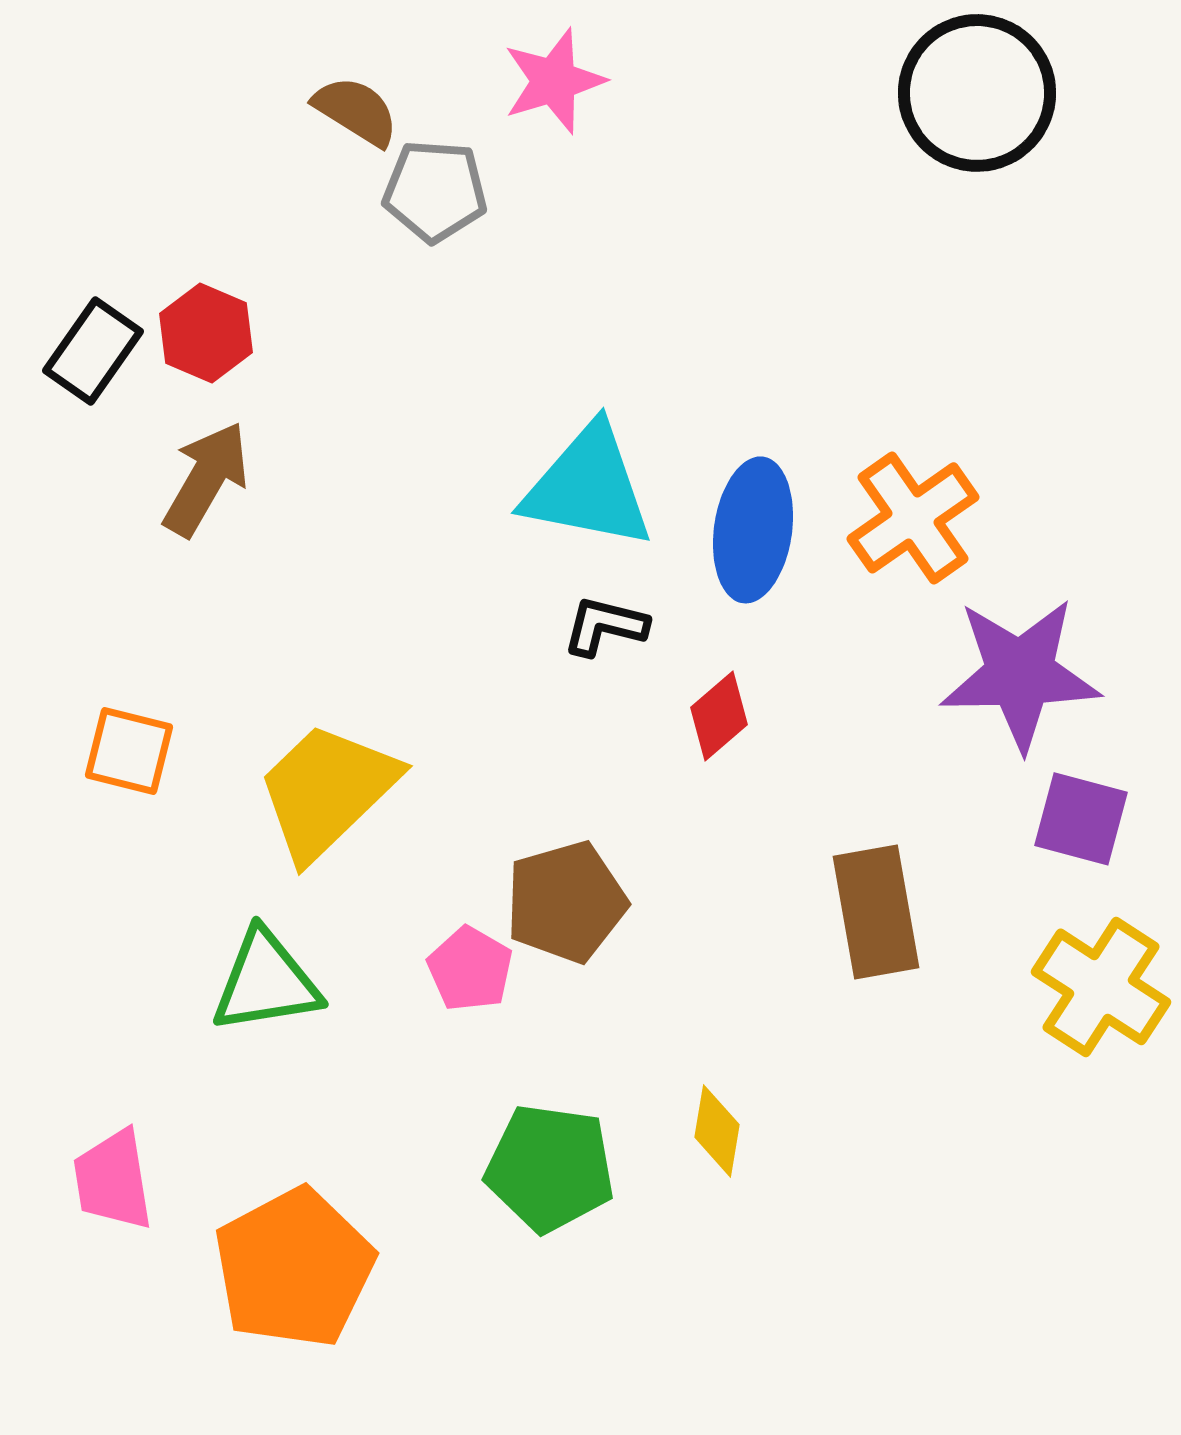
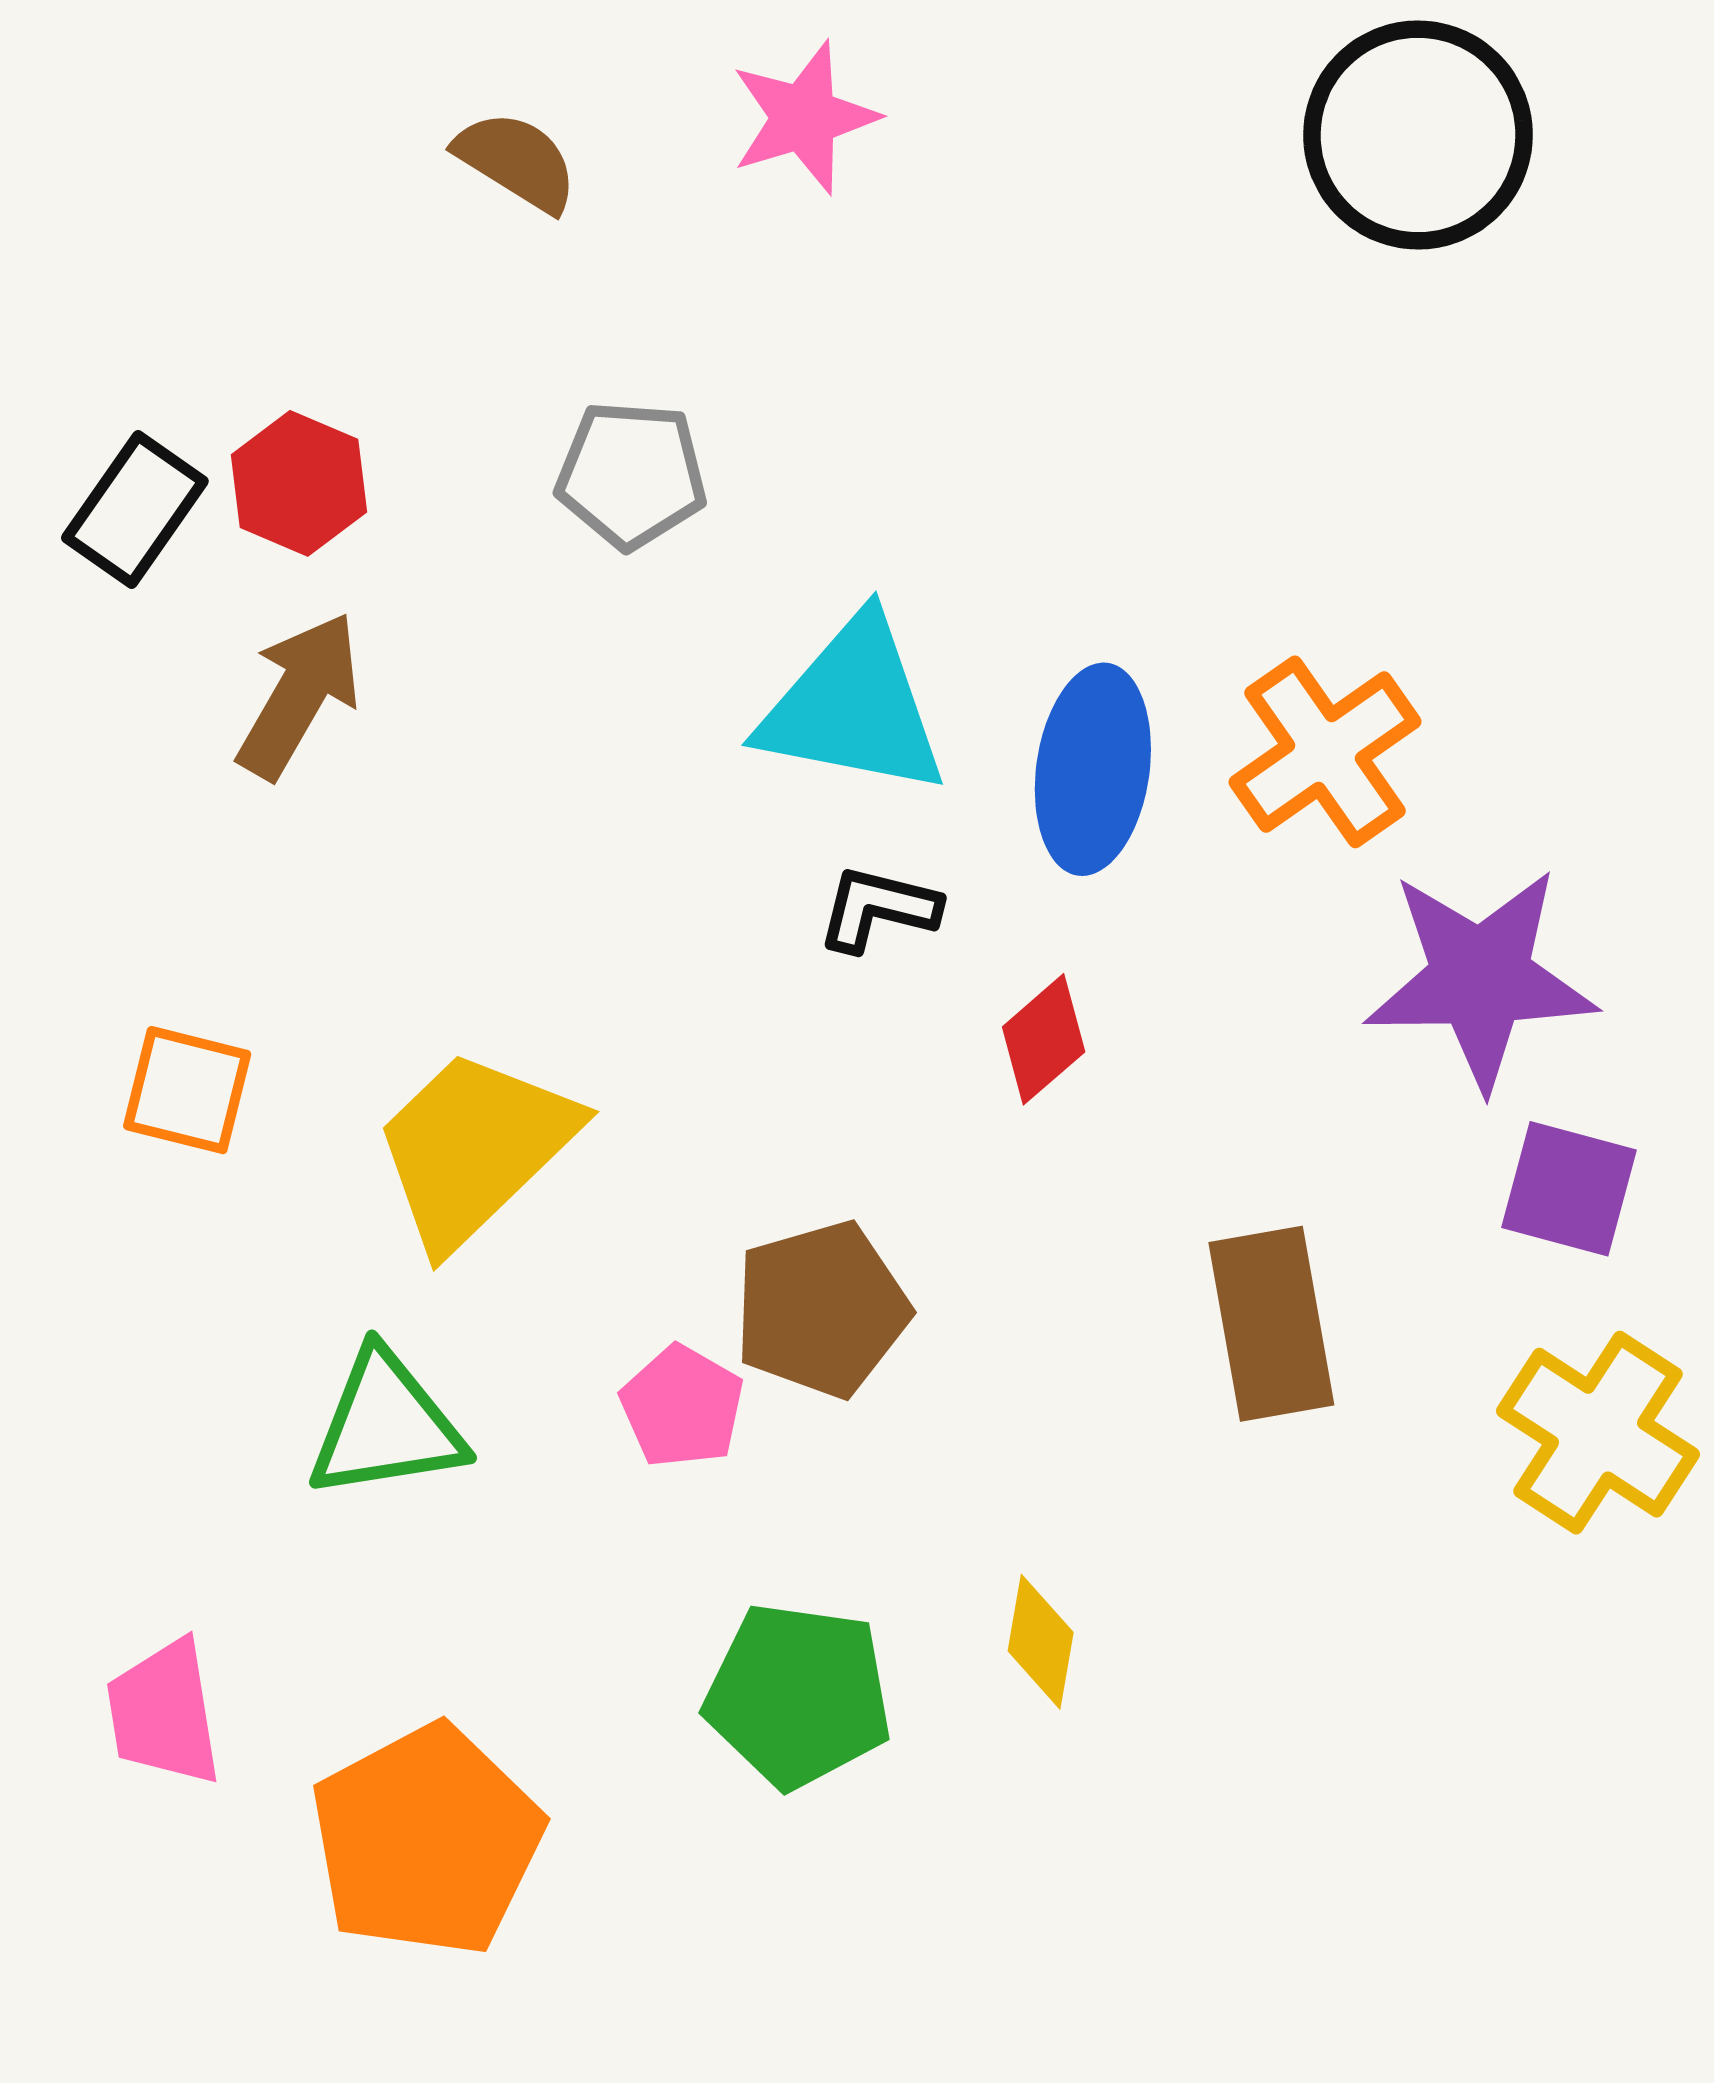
gray pentagon: (435, 191) -> (631, 475), moved

